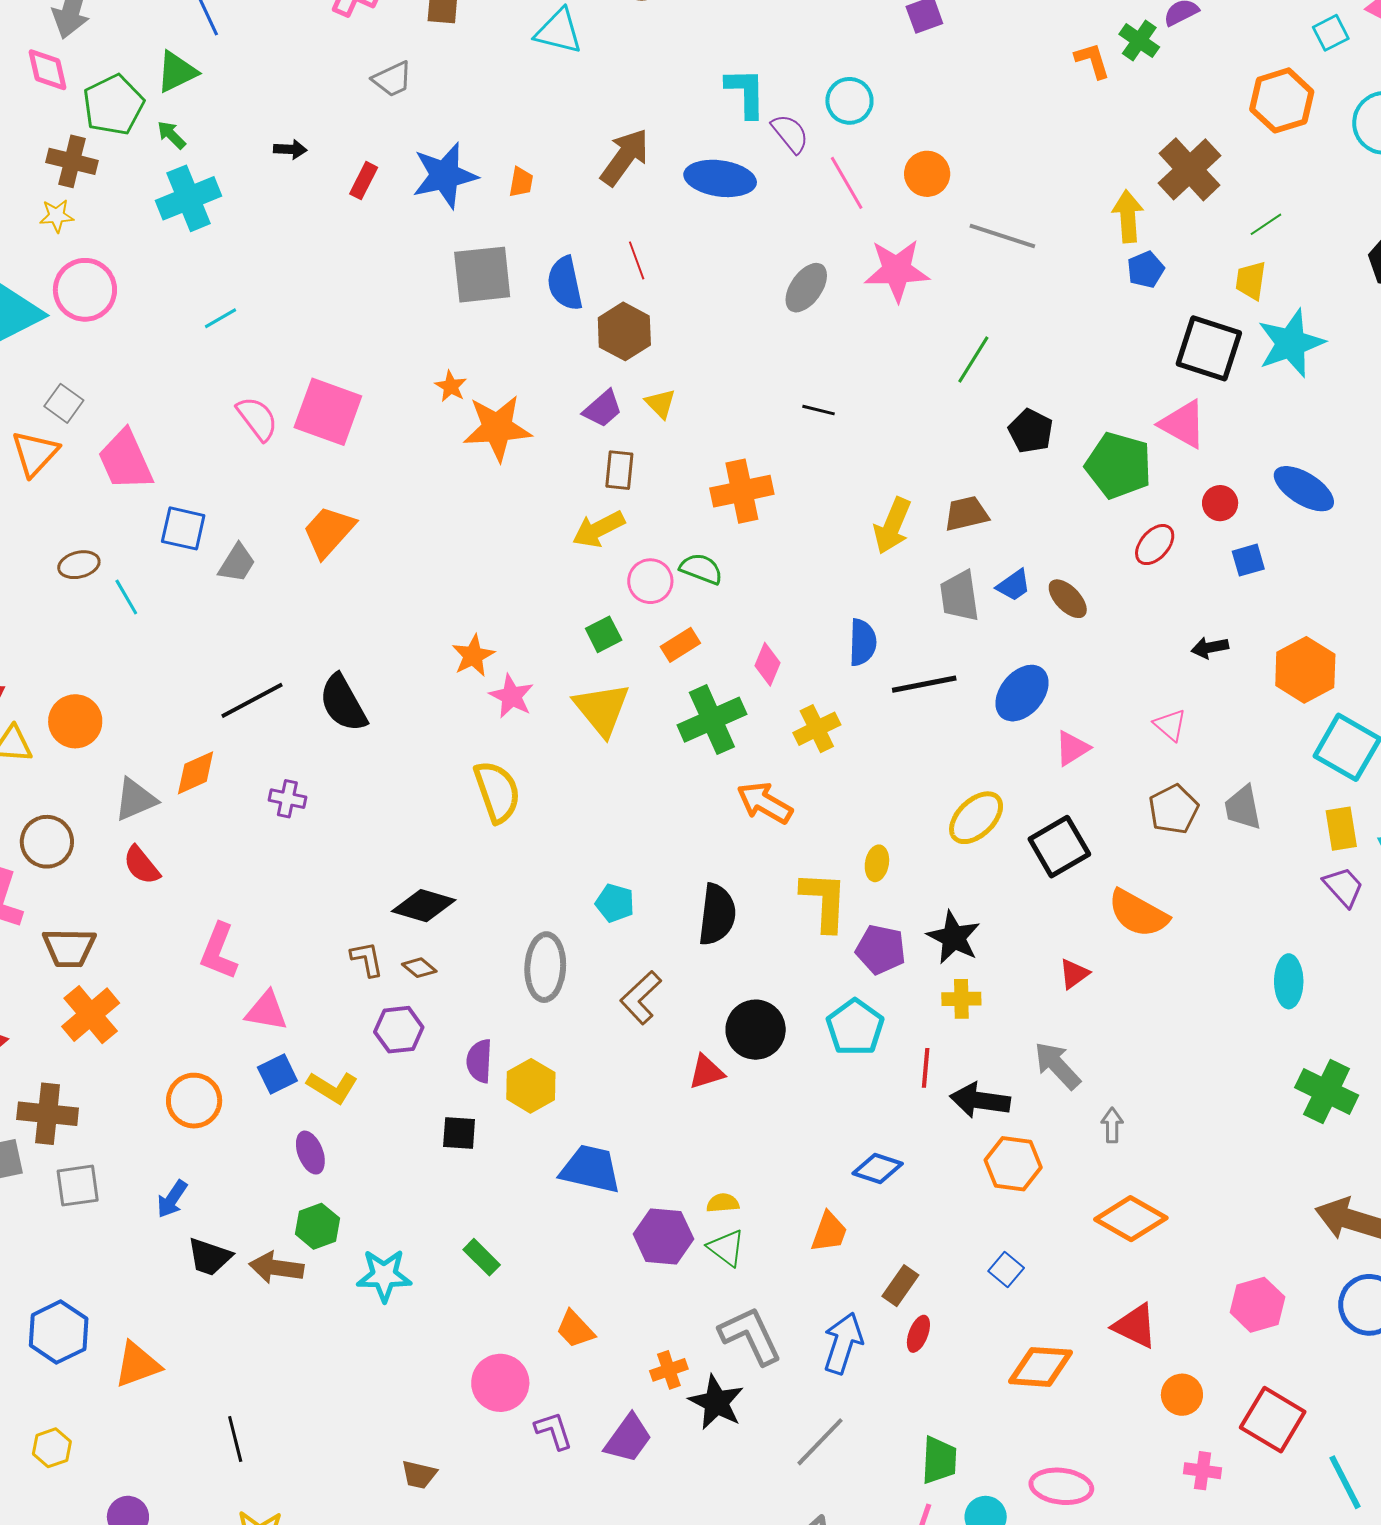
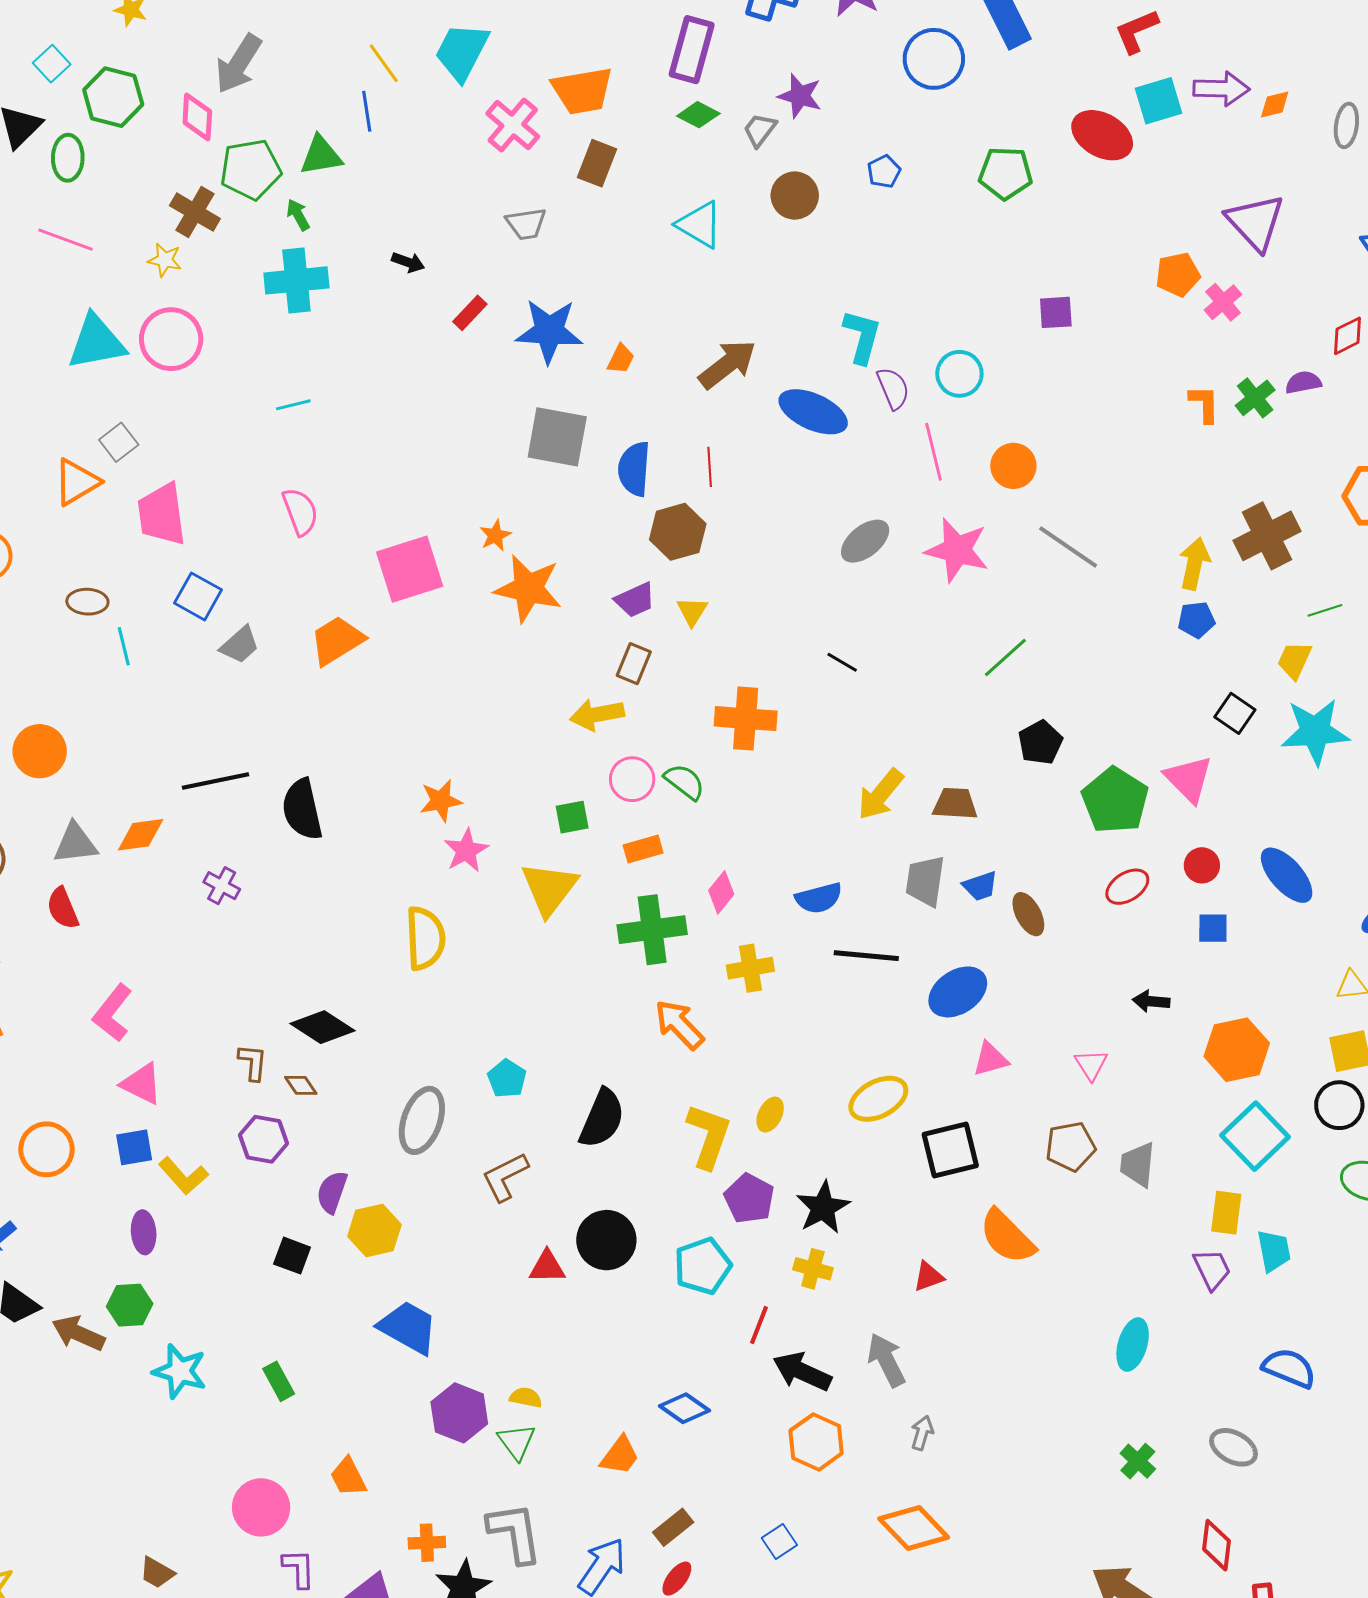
black square: (1209, 348) -> (1235, 713), size x0.6
pink square: (328, 412) -> (410, 569), moved, turned 36
blue semicircle: (863, 642) -> (819, 898), turned 57
green cross: (1327, 1091) -> (1138, 1461), size x0.6

